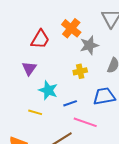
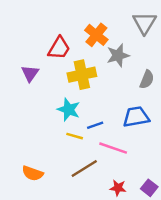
purple triangle: (29, 68) -> (30, 73), moved
yellow cross: (80, 71) -> (82, 75), moved, size x1.6
yellow line: (35, 112) -> (75, 136), moved

